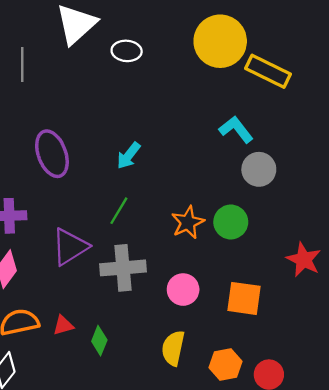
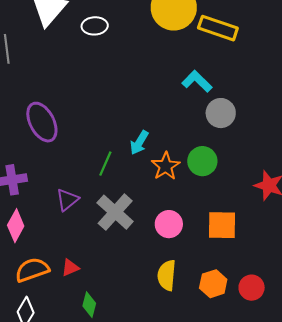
cyan arrow: (129, 156) -> (139, 143), moved
purple triangle: (70, 247) -> (67, 200), size x0.7
gray cross: (123, 268) -> (115, 212), turned -36
green diamond: (99, 341) -> (89, 305), moved

